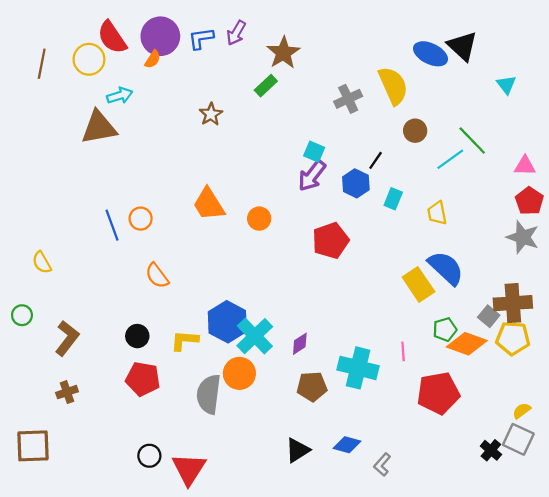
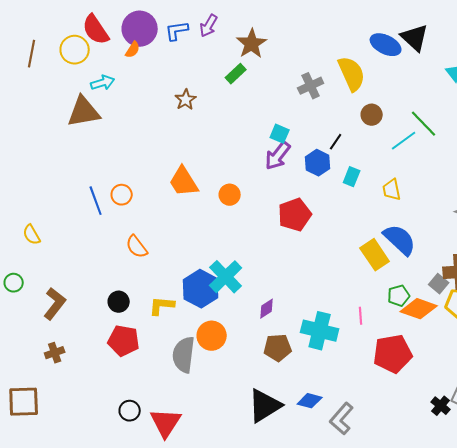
cyan cross: (255, 336) -> (226, 277), moved
black triangle: (298, 450) -> (265, 406), size x1.5
gray L-shape: (382, 465) -> (342, 419), size x1.5

